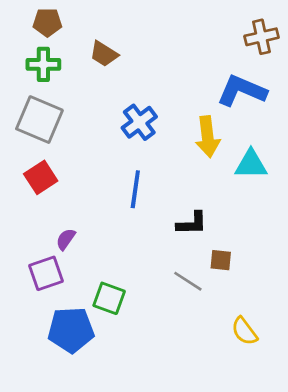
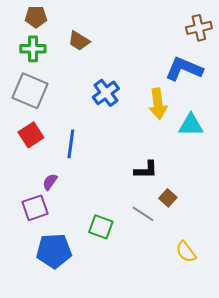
blue line: (135, 189) -> (71, 144), moved
brown square: (221, 260) -> (168, 198), turned 36
green square: (109, 298) -> (101, 227), moved

